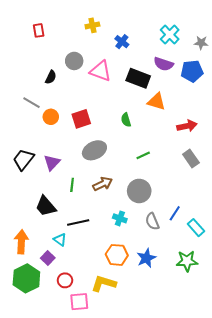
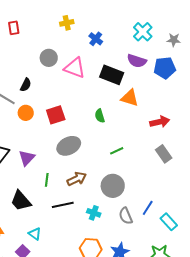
black semicircle: (51, 77) -> (26, 85), moved
black line: (78, 222) -> (63, 205), moved

